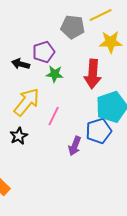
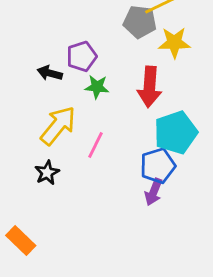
gray pentagon: (73, 27) -> (140, 22), moved
purple arrow: (75, 146) -> (154, 192), moved

